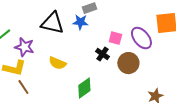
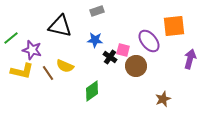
blue star: (80, 22) -> (95, 40), moved
pink square: (115, 38) -> (123, 50), moved
brown line: (23, 87) -> (48, 73), moved

